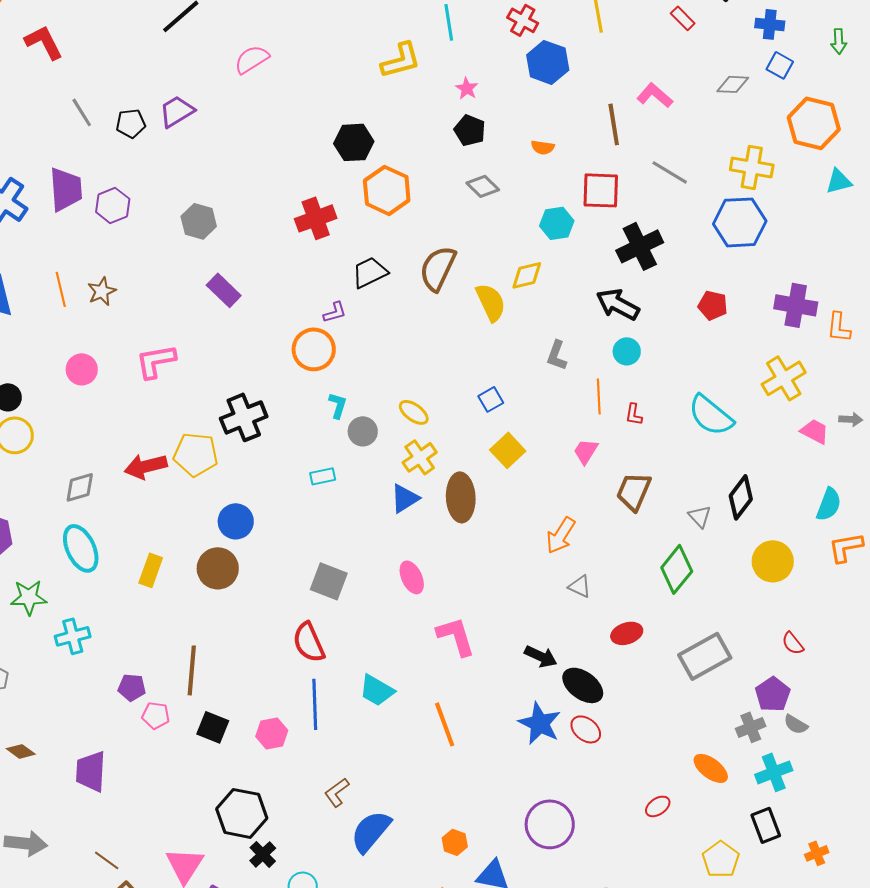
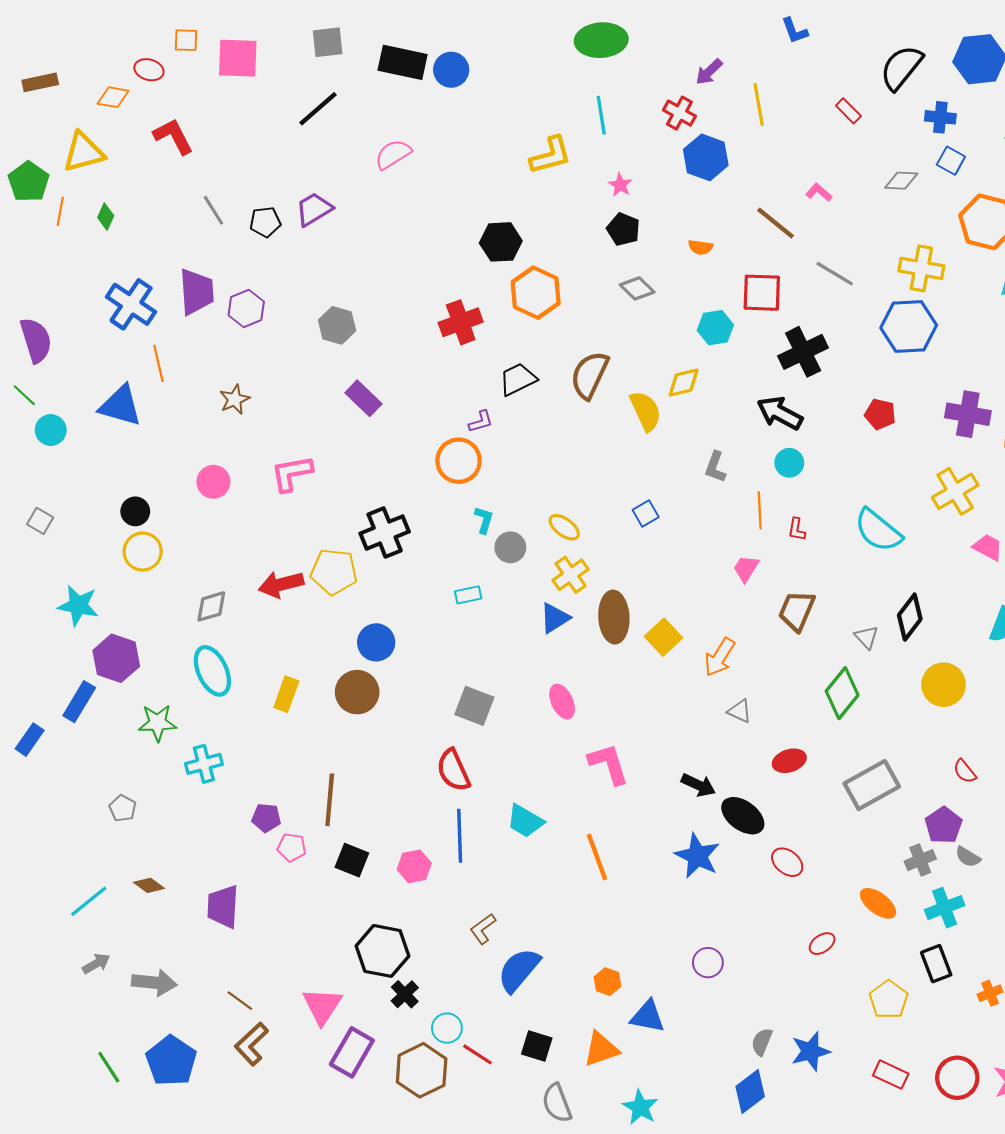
pink L-shape: (655, 95) -> (819, 192), size x0.7
brown line: (614, 124) -> (776, 223), turned -42
orange line: (61, 289) -> (158, 363), moved
yellow square: (508, 450) -> (664, 637), moved
red ellipse: (586, 729) -> (787, 862), moved
purple circle: (550, 824) -> (708, 963), size x0.6

